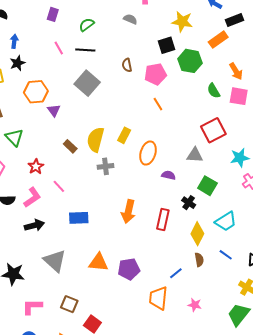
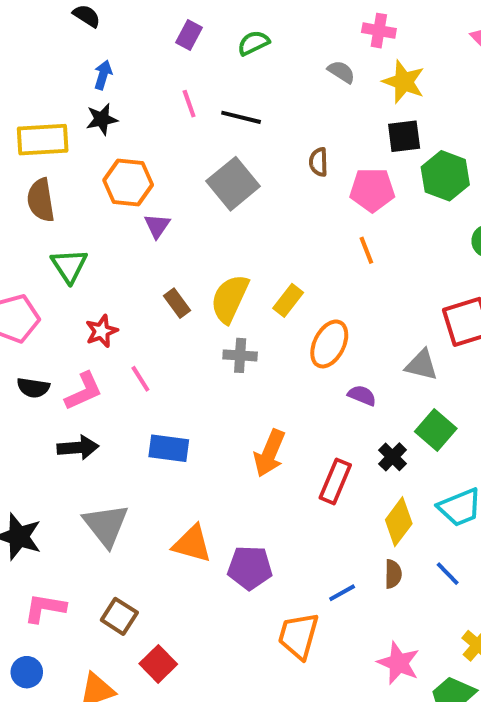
yellow star: (182, 22) -> (404, 82), moved
green semicircle: (87, 25) -> (253, 43), moved
pink star: (195, 305) -> (399, 663), moved, size x1.5

